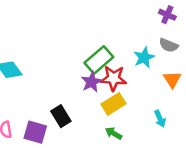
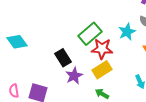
purple star: (91, 82) -> (74, 76), moved
black rectangle: (61, 116) -> (63, 58), moved

